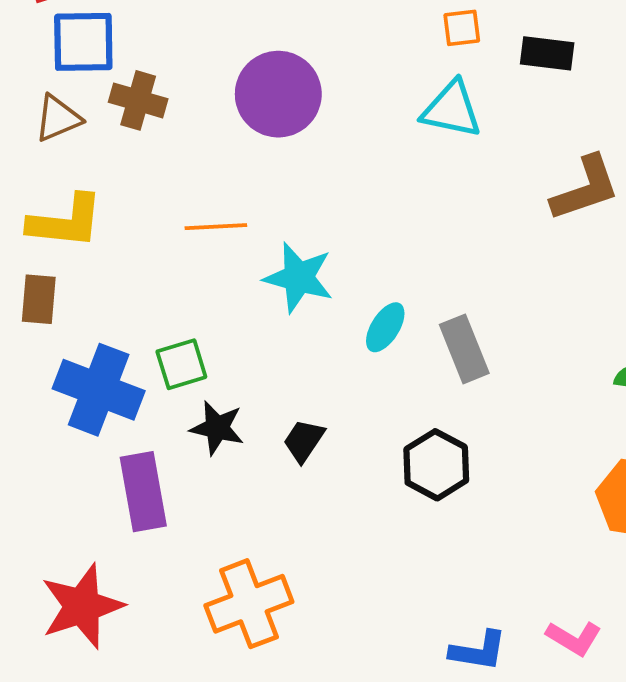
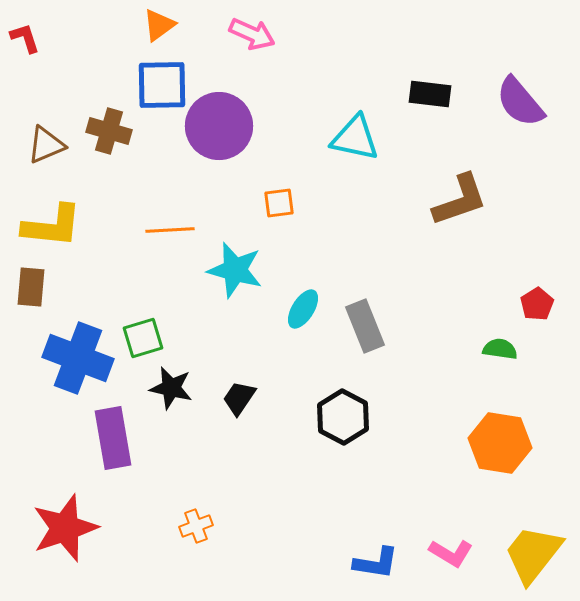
orange square: (462, 28) -> (279, 203), moved
blue square: (83, 42) -> (162, 85), moved
orange cross: (249, 604) -> (196, 526), size x0.5

